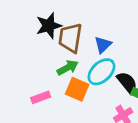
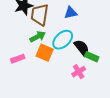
blue triangle: (103, 45) -> (71, 13), moved, turned 32

